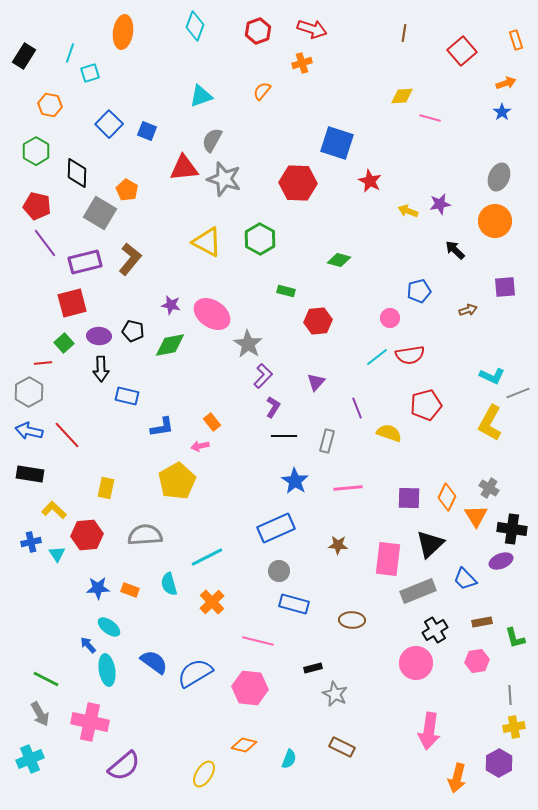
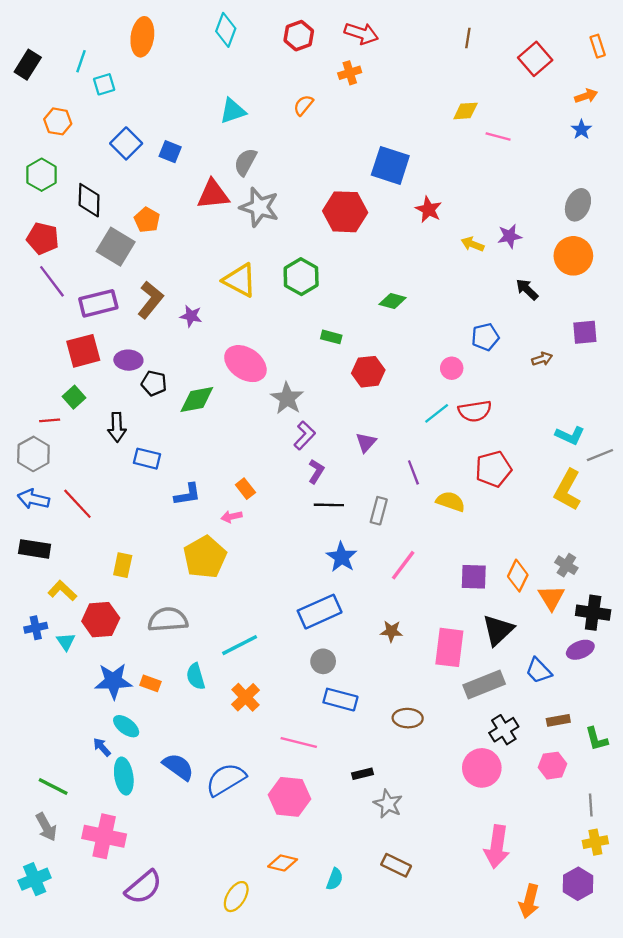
purple star: (171, 305) -> (191, 316), moved
purple ellipse: (99, 336) -> (128, 360), moved
pink line: (348, 488) -> (403, 565), turned -48
blue star: (98, 588) -> (113, 681), size x1.4

